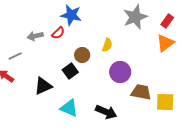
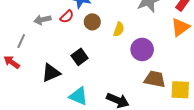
brown circle: (82, 55) -> (92, 22), moved
gray line: (15, 56) -> (21, 41), turned -40
purple circle: (120, 72) -> (142, 49), moved

